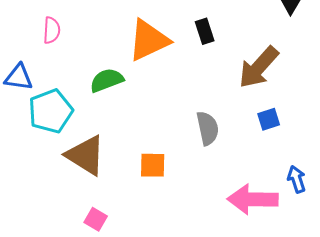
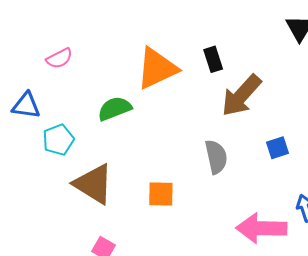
pink semicircle: (52, 30) -> (59, 58), turned 60
brown arrow: (259, 67) -> (241, 96), moved
cyan pentagon: (51, 111) -> (58, 140), size x0.7

